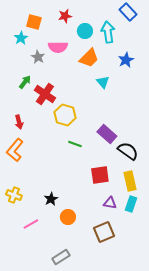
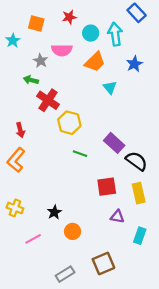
cyan star: (21, 38) -> (13, 41), moved
green arrow: (25, 82) -> (31, 80), moved, turned -112
cyan rectangle: (131, 204) -> (140, 236), moved
brown square: (104, 232) -> (103, 263), moved

